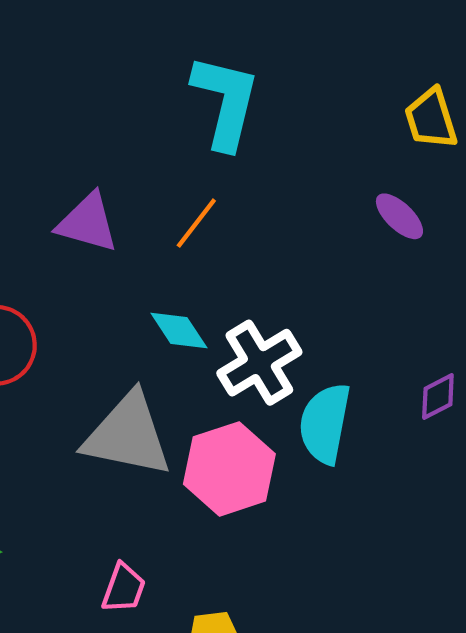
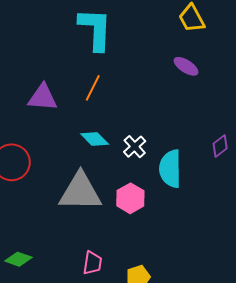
white cross: (259, 363) -> (135, 147), size x0.6
pink hexagon: (229, 469) -> (130, 198), size x0.7

